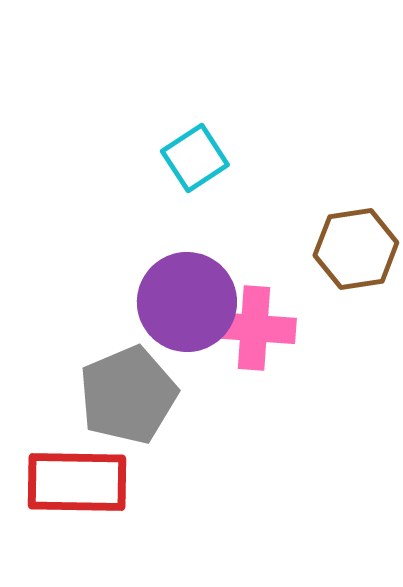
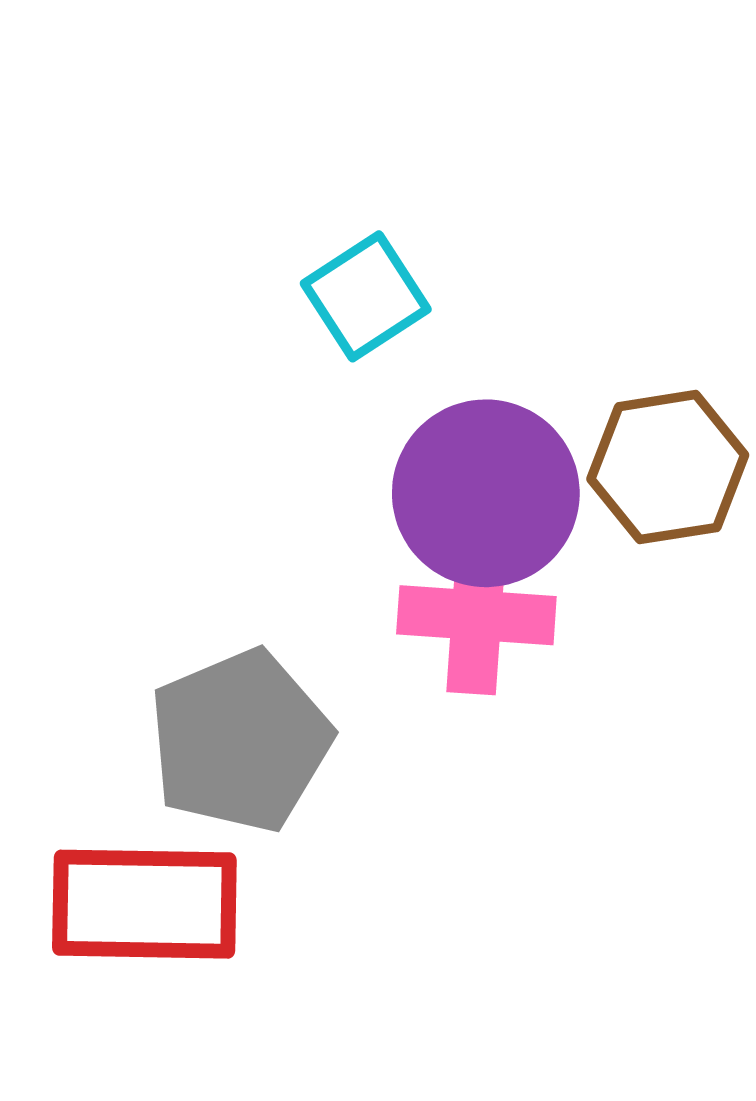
purple circle: (187, 302) -> (486, 493), moved

